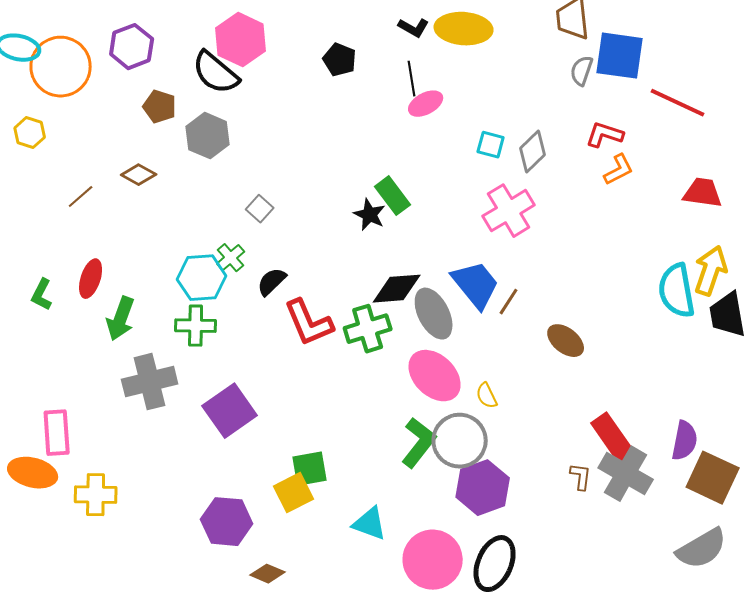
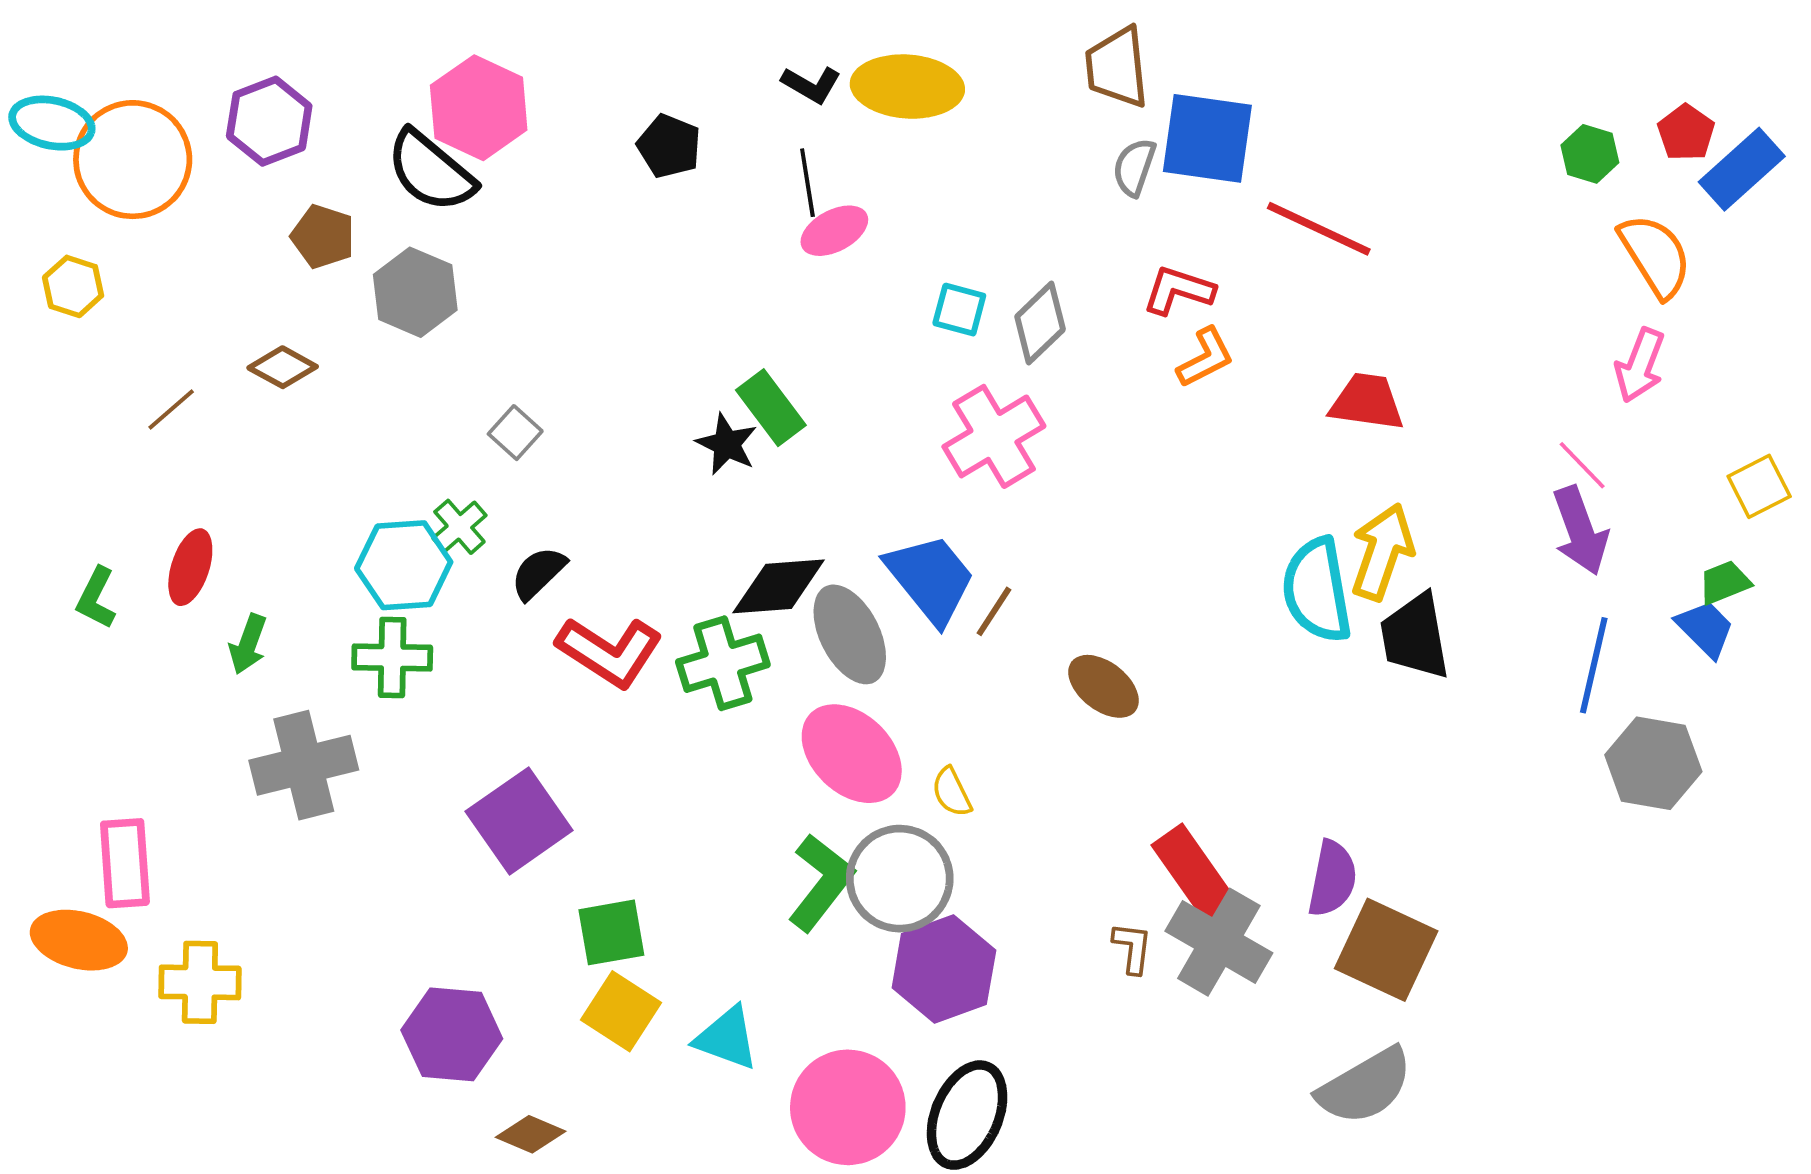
green arrow: (121, 319) -> (248, 644), size x0.7
red L-shape: (309, 323) -> (609, 652), turned -34
purple square: (230, 411) -> (519, 821), moved
yellow square: (294, 493) -> (621, 1011), moved, turned -30

